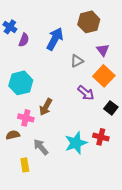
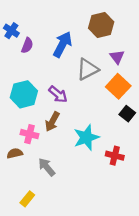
gray triangle: (77, 61) -> (87, 69), size x1.5
purple arrow: (86, 93) -> (58, 94), moved
black square: (111, 108) -> (127, 114), moved
cyan star: (76, 143) -> (86, 137), moved
yellow rectangle: (25, 165) -> (27, 199), moved, turned 48

